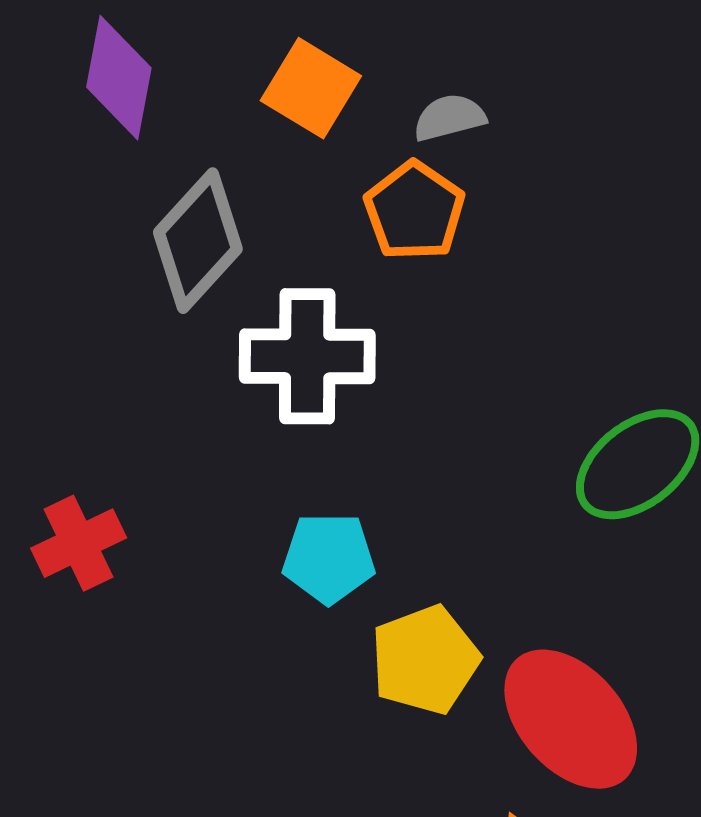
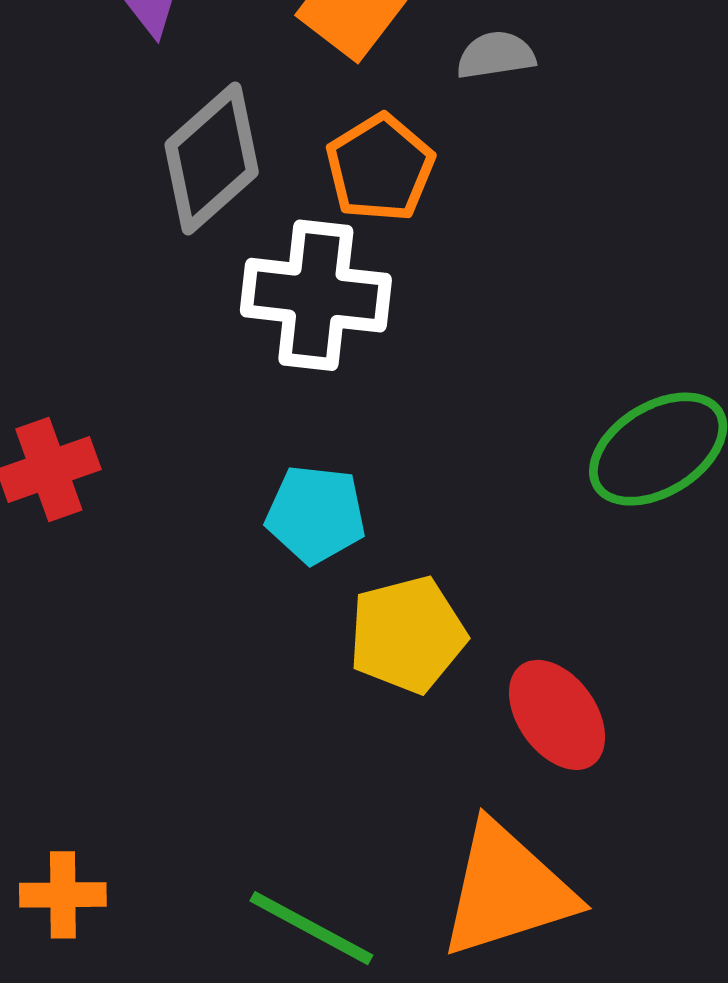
orange pentagon: (414, 211) -> (380, 168), moved
red ellipse: (571, 719) -> (557, 715), size x0.7

